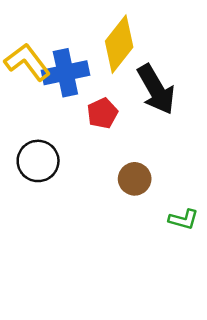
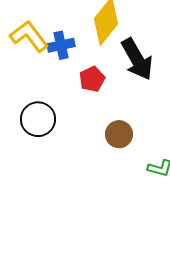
blue cross: (65, 73) -> (61, 45), size x0.7

